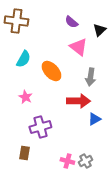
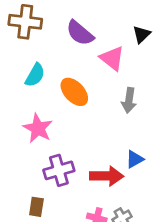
purple semicircle: (71, 22) -> (80, 33), moved, size x1.5
pink star: (25, 97) -> (38, 128), size x1.5
red arrow: (78, 101) -> (107, 176), moved

